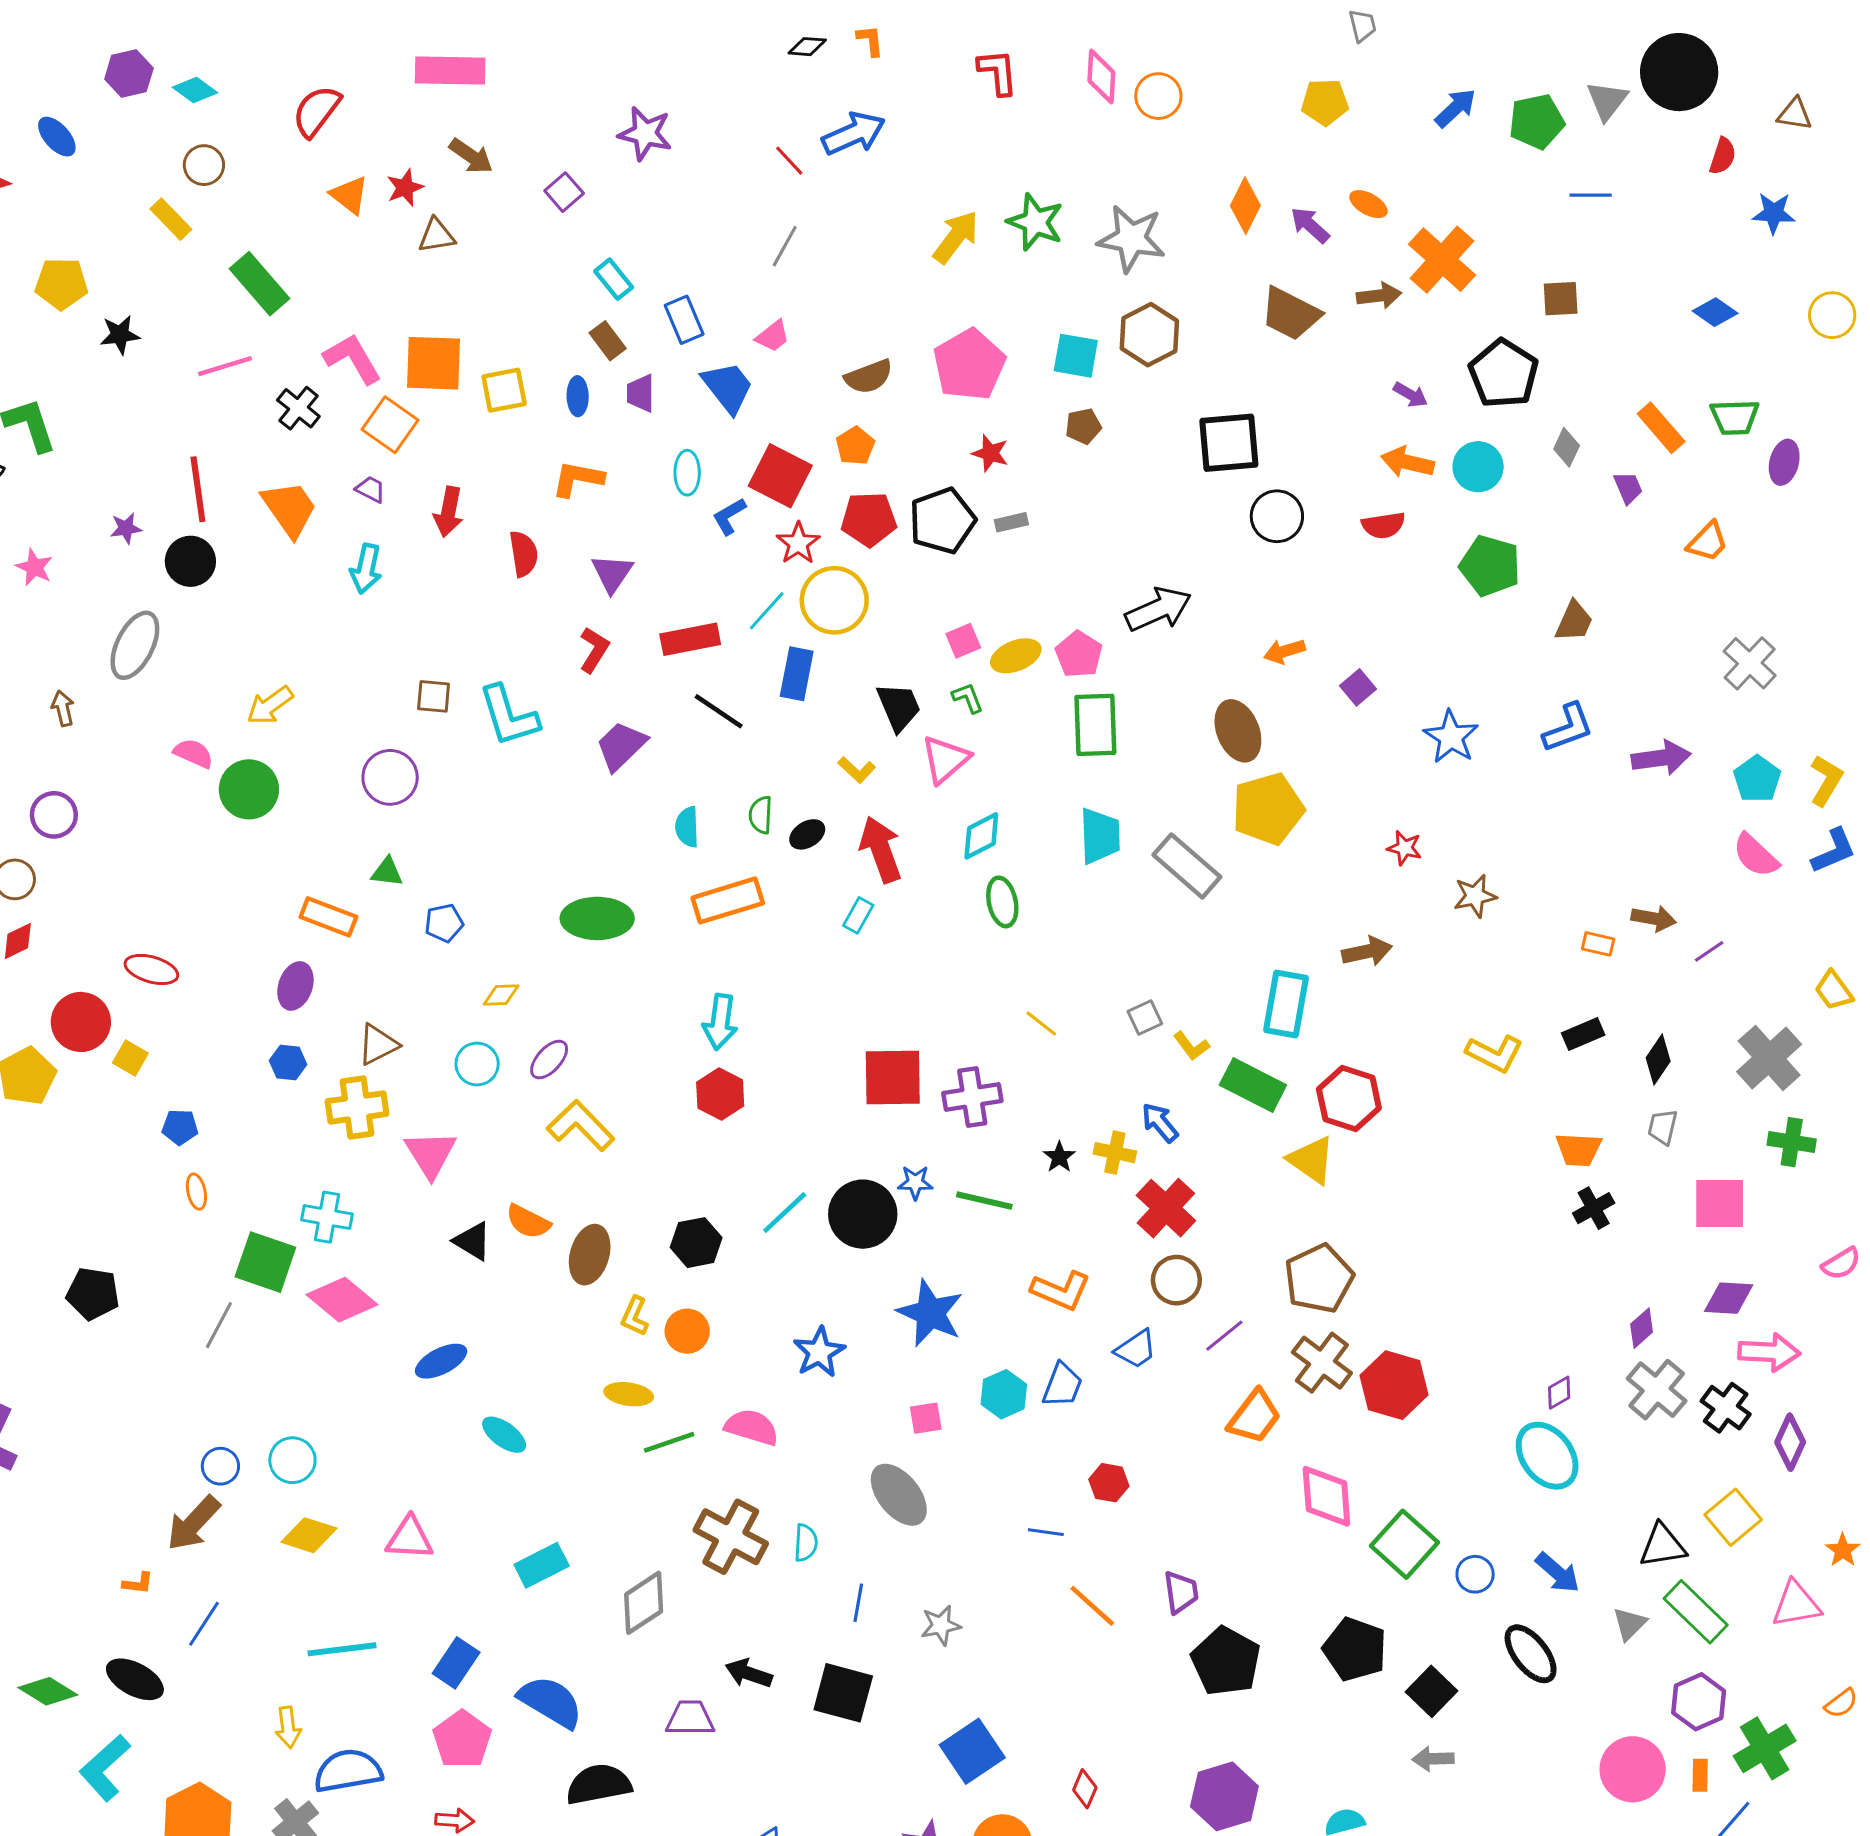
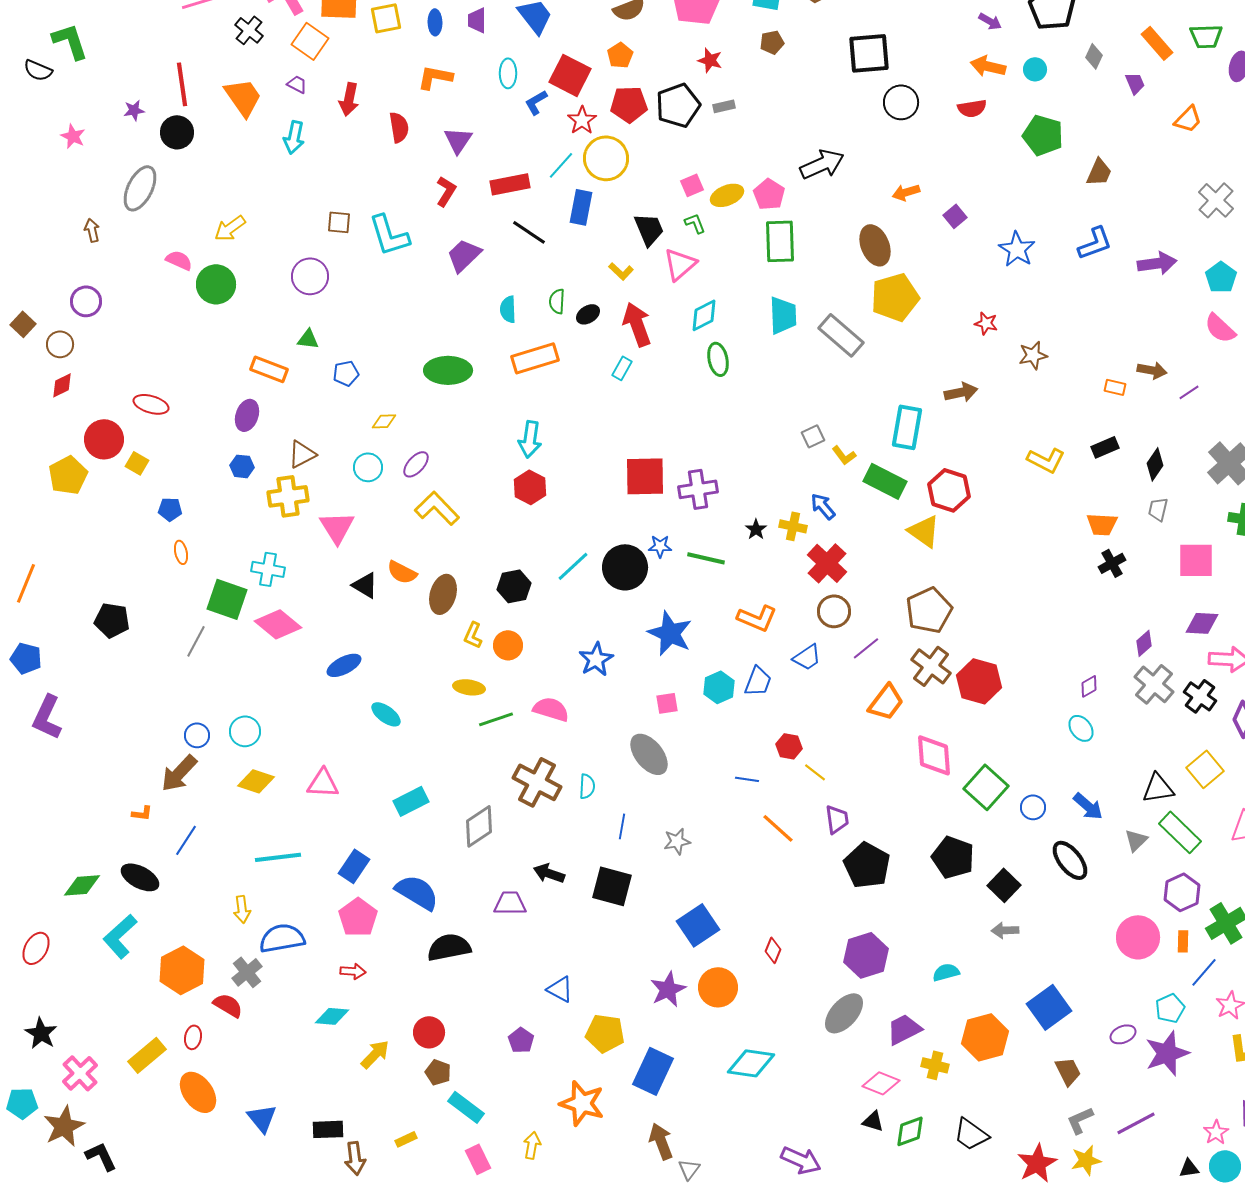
cyan circle: (1478, 467) -> (1035, 69), size x0.7
yellow line: (1041, 1023) -> (815, 772), moved
cyan ellipse: (1547, 1456) -> (1081, 728), size x0.6
green diamond: (48, 1691) -> (82, 885), turned -36

